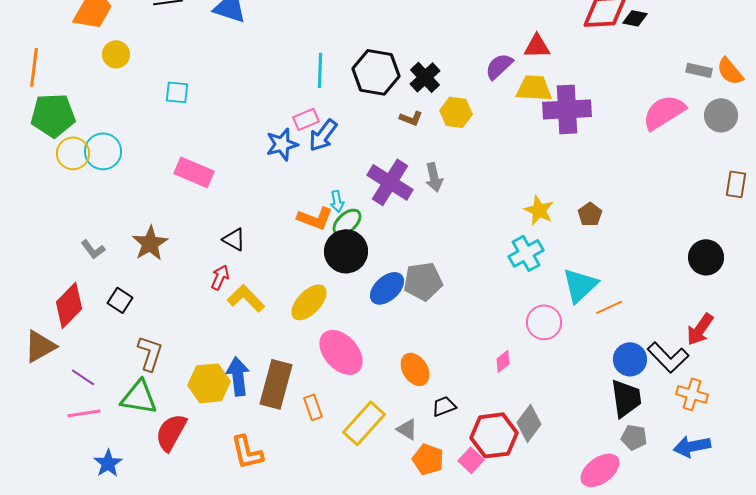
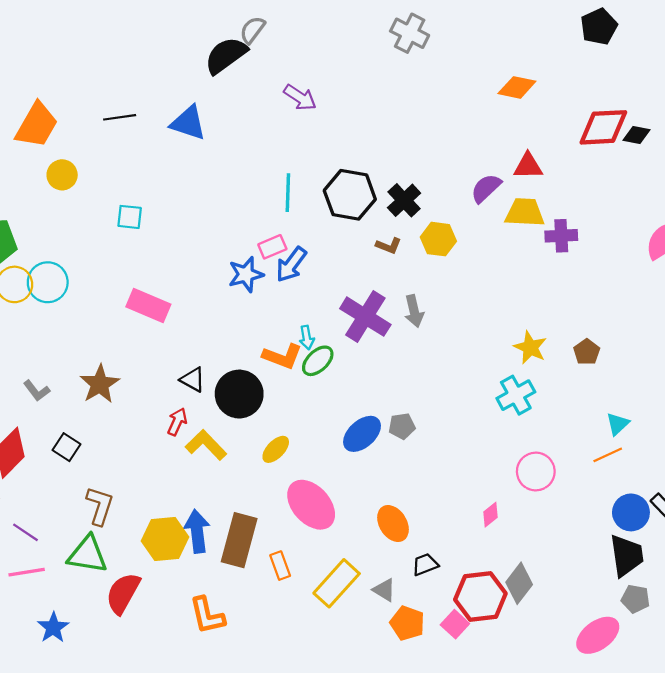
purple cross: (567, 109) -> (561, 236), size x0.6
black circle: (346, 251) -> (239, 394), moved
gray pentagon: (423, 281) -> (402, 426), size x0.6
cyan triangle: (580, 285) -> (618, 424), moved, size x0.6
yellow ellipse: (309, 302) -> (276, 449), size x0.7

